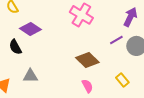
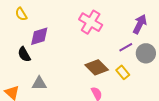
purple diamond: (30, 29) -> (39, 36), turned -50
yellow rectangle: (122, 80) -> (123, 72), moved

